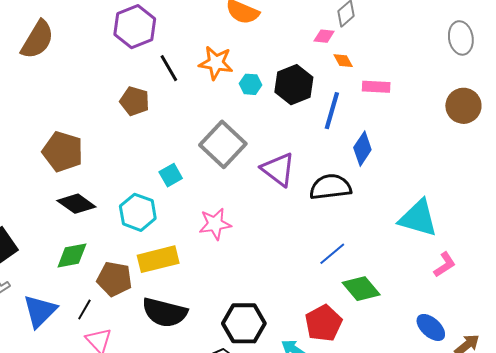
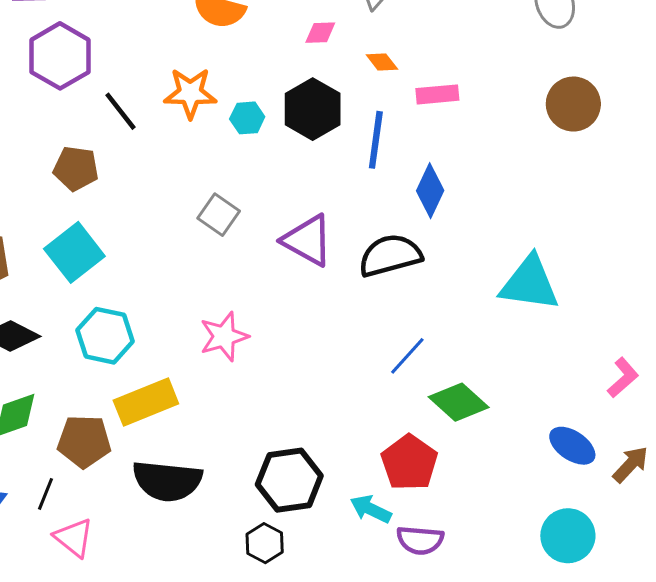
pink diamond: (324, 36) -> (320, 33), moved
gray square: (223, 144) -> (219, 215), size x0.6
cyan square: (171, 175) -> (74, 252), moved, size x1.6
pink L-shape: (445, 265) -> (623, 378), moved

